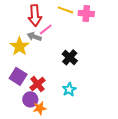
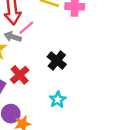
red cross: (38, 84) -> (20, 75), moved

